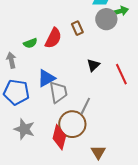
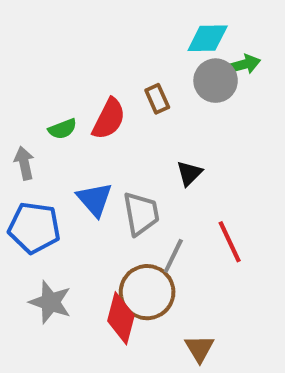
red line: (121, 74) -> (230, 242), moved
blue triangle: (46, 78) -> (95, 199), turned -42
gray trapezoid: (58, 92) -> (141, 214), moved

